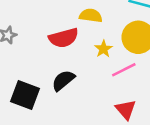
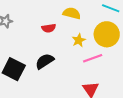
red semicircle: (64, 38) -> (49, 28), size x0.6

